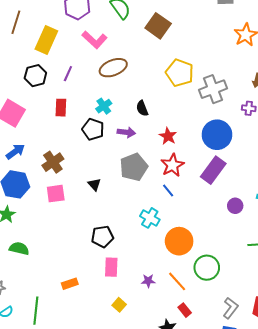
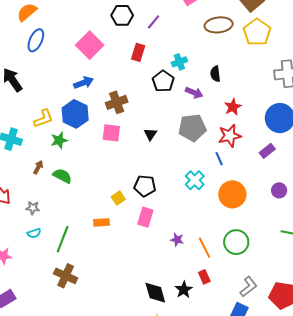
brown ellipse: (113, 68) -> (219, 25), moved
yellow pentagon: (180, 73) -> (257, 32), moved
purple rectangle: (213, 170) -> (267, 151), size x0.6
orange circle: (179, 241) -> (232, 194), moved
yellow square: (119, 305) -> (118, 198), moved

